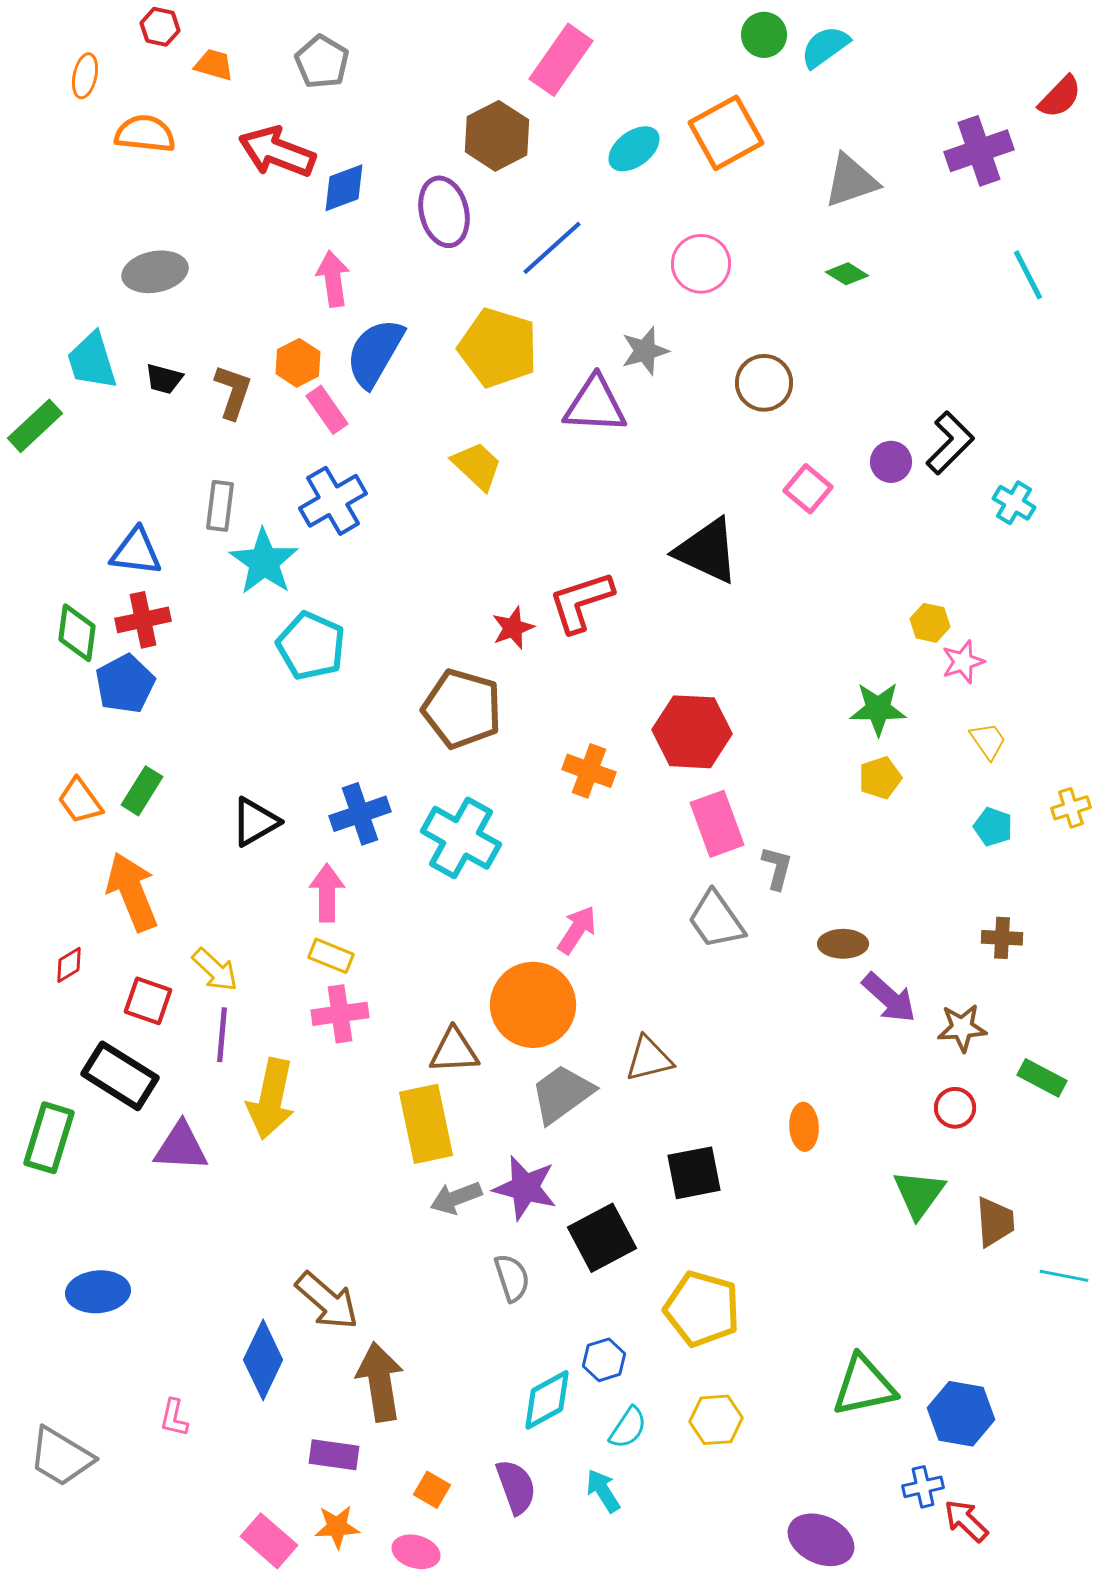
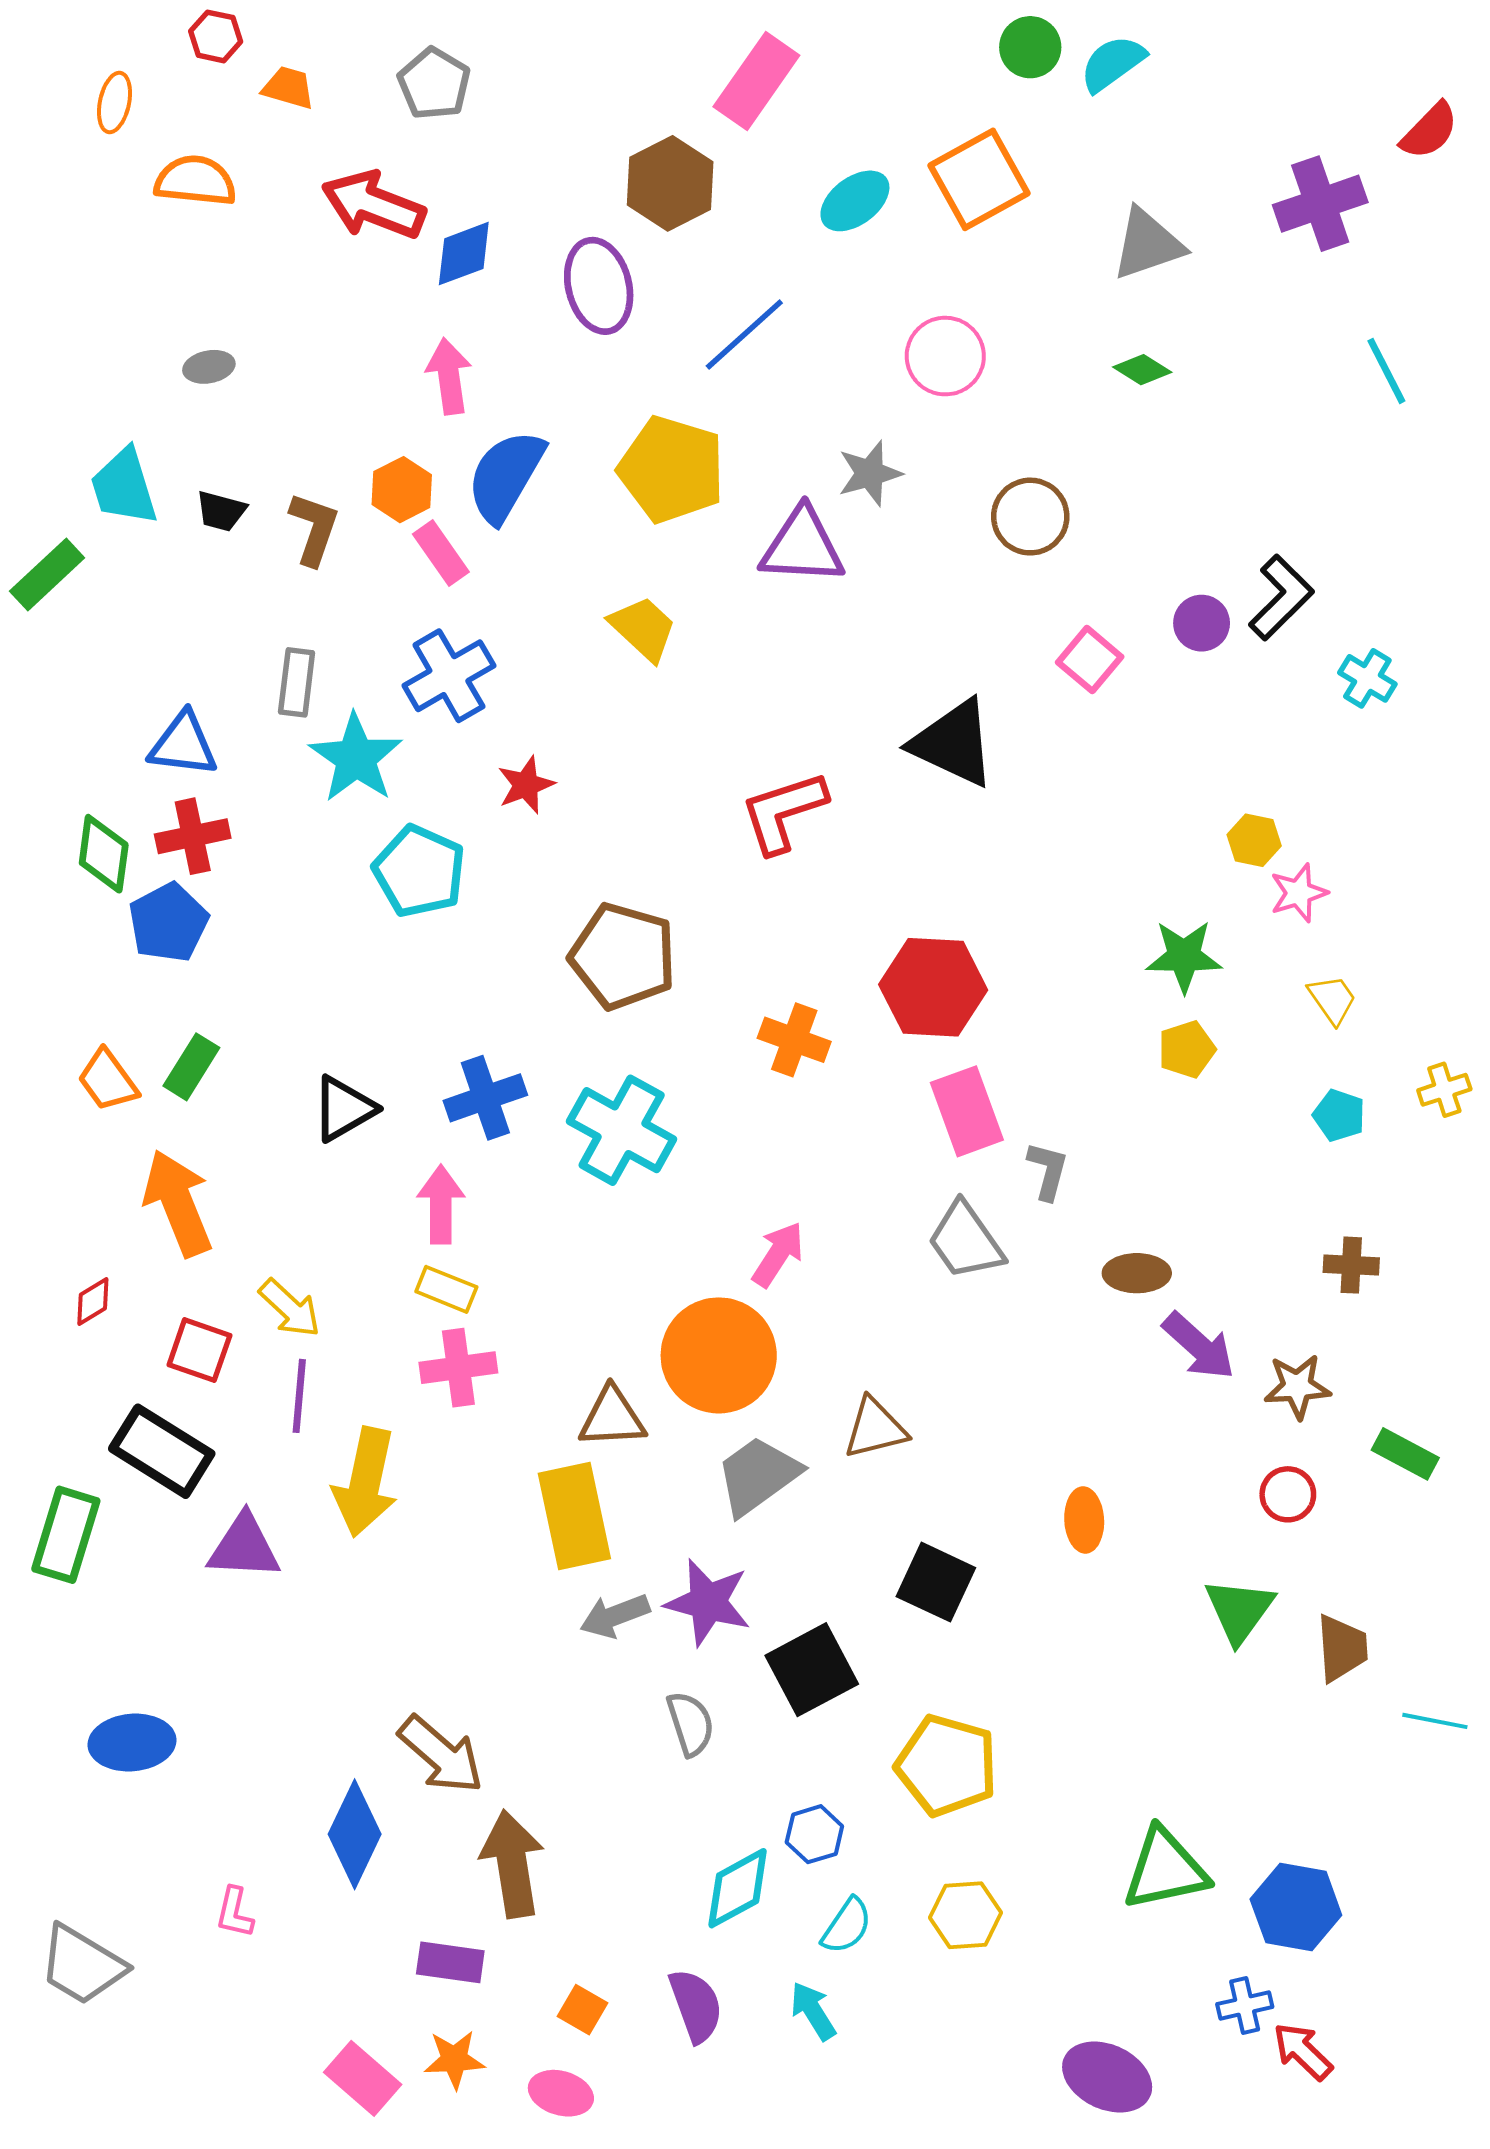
gray ellipse: (155, 272) -> (209, 367), size x0.6
red star: (513, 628) -> (526, 785), moved
black square: (694, 1173) -> (936, 1582), turned 36

